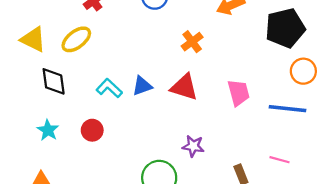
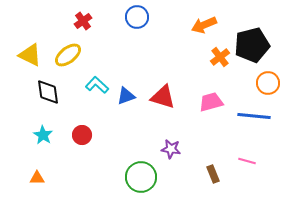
orange cross: (192, 42) -> (220, 57), moved
cyan L-shape: (109, 88) -> (97, 85), moved
pink trapezoid: (239, 93) -> (211, 102), turned -90

